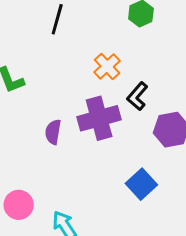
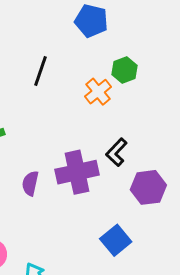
orange cross: (107, 66) -> (98, 92), moved

